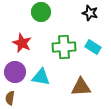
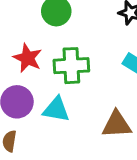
green cross: (64, 47) -> (71, 66), moved

